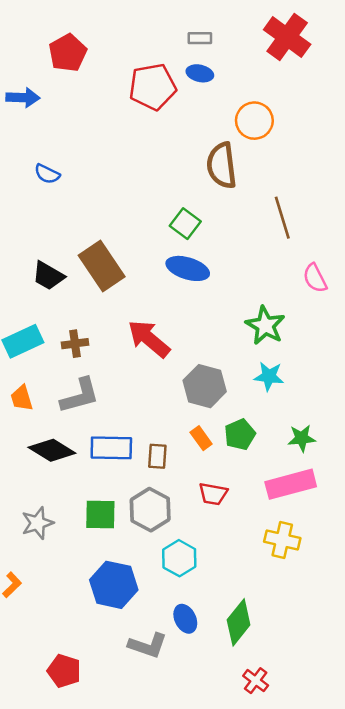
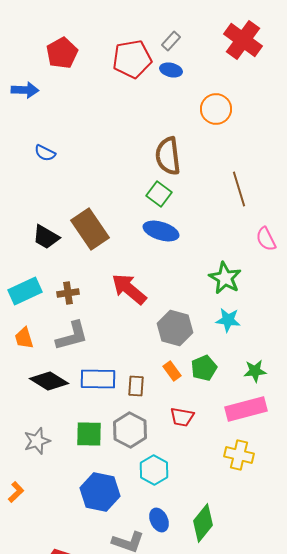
gray rectangle: (200, 38) -> (171, 41), turned -48
red pentagon: (153, 87) -> (132, 59), moved
brown semicircle: (222, 165) -> (168, 156), moved

